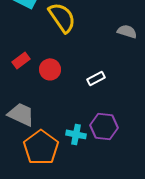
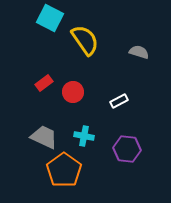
gray semicircle: (127, 31) -> (139, 52), moved
cyan cross: (76, 134) -> (84, 136), moved

